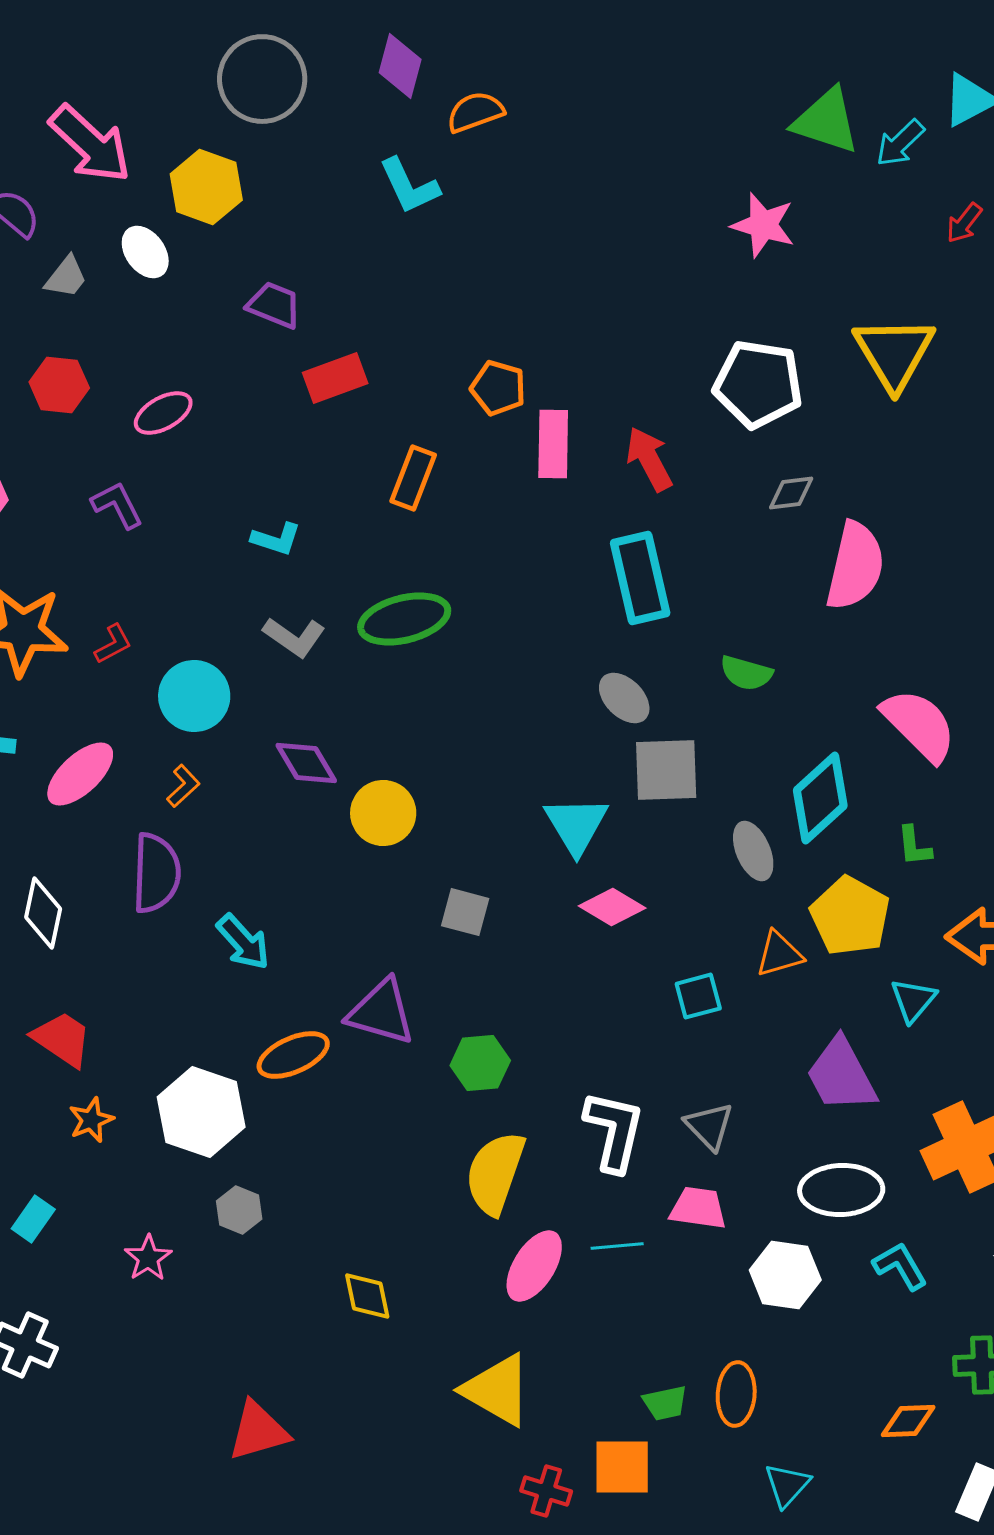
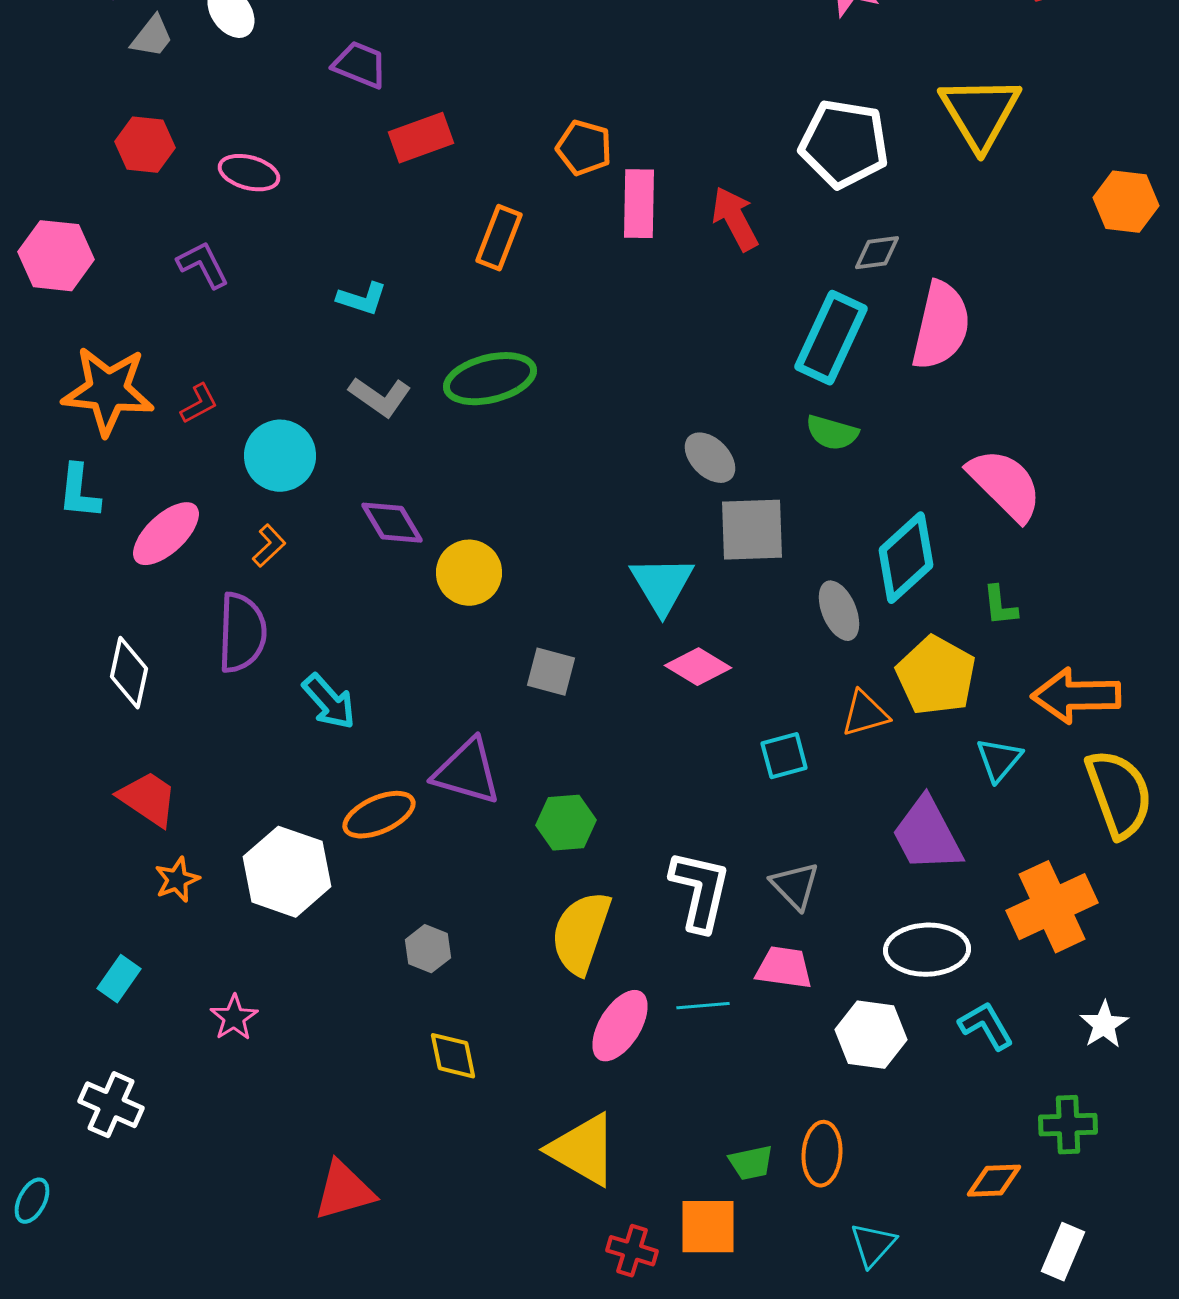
pink ellipse: (163, 413) -> (249, 173), turned 44
cyan rectangle: (640, 578) -> (831, 338), moved, turned 38
gray hexagon: (239, 1210) -> (428, 949), moved

